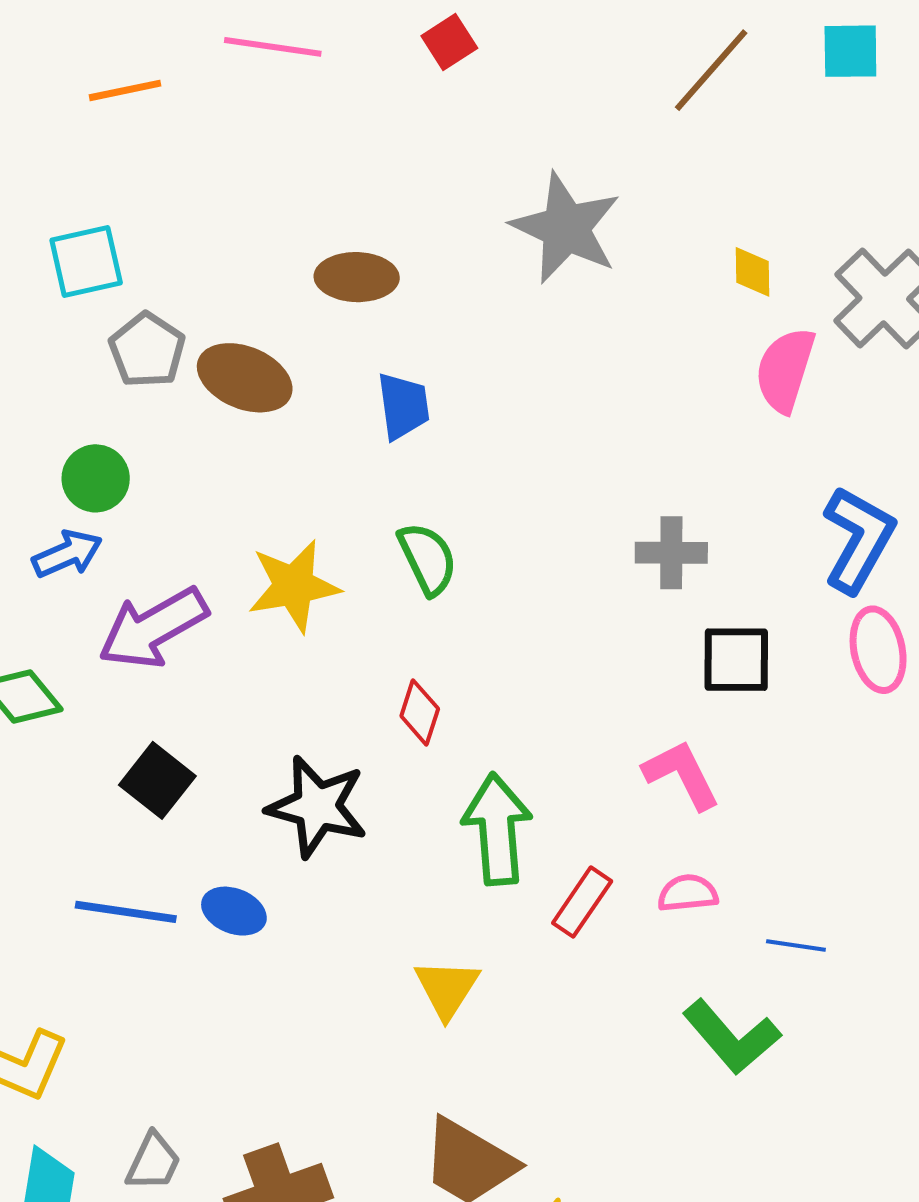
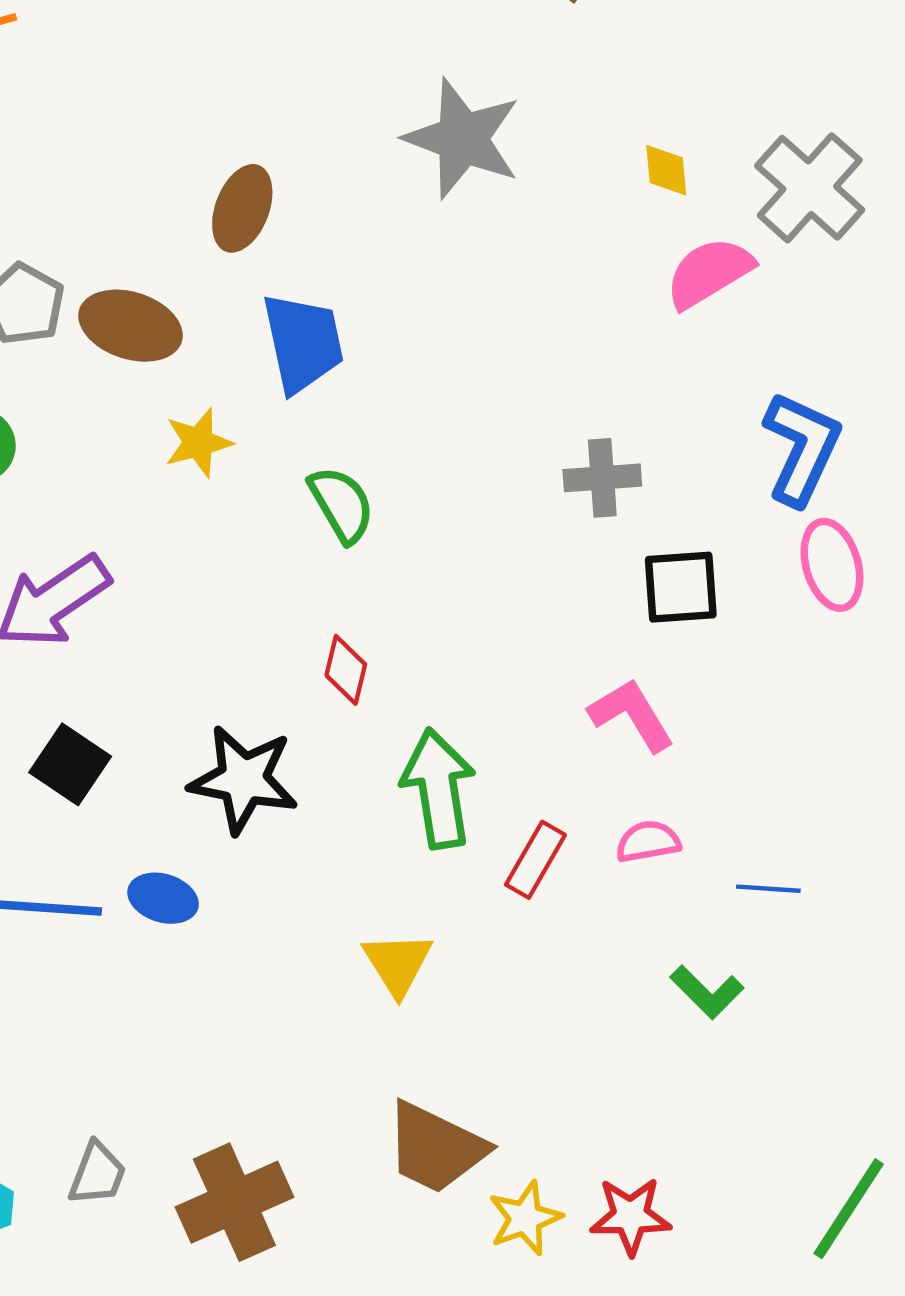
brown ellipse: (357, 277) -> (242, 208), turned -66
pink semicircle: (785, 370) -> (709, 273), turned 46
blue trapezoid: (403, 406) -> (303, 343), size x1.4
yellow star: (294, 586) -> (198, 443), moved, size x0.7
green L-shape: (732, 1037) -> (707, 992), size x0.7

